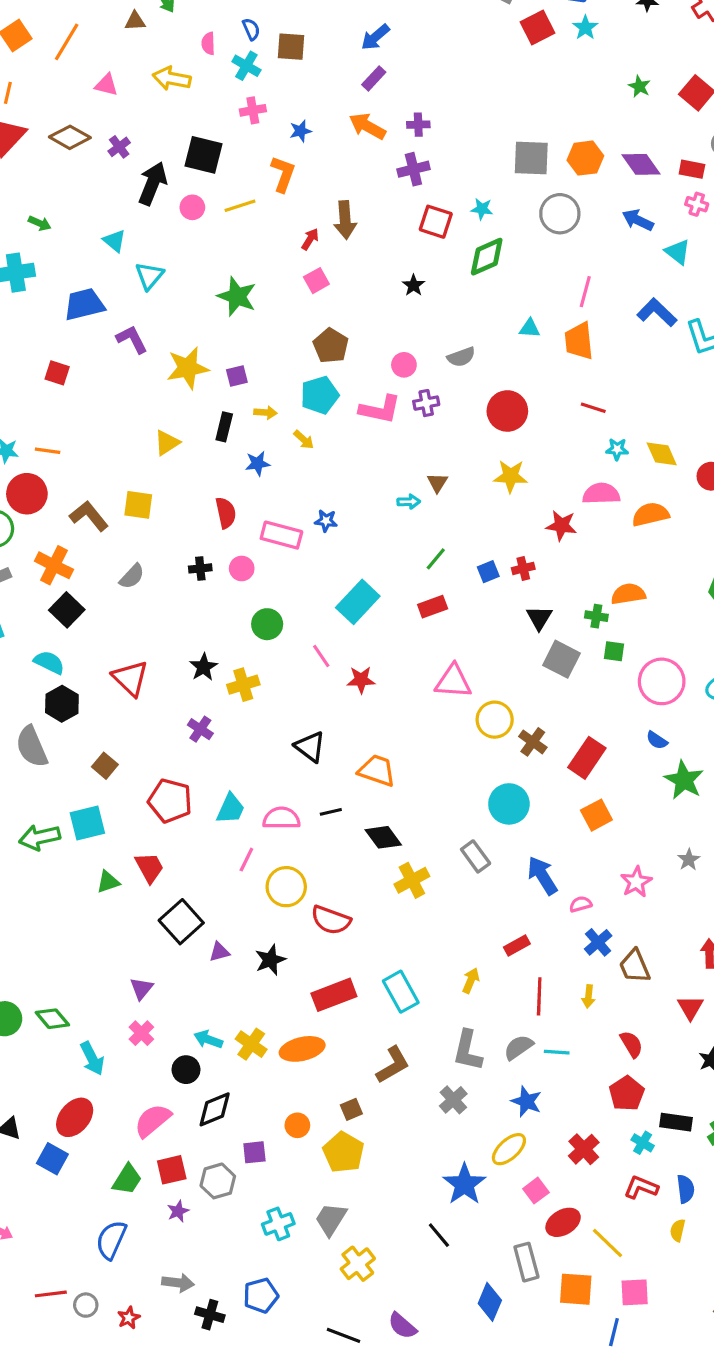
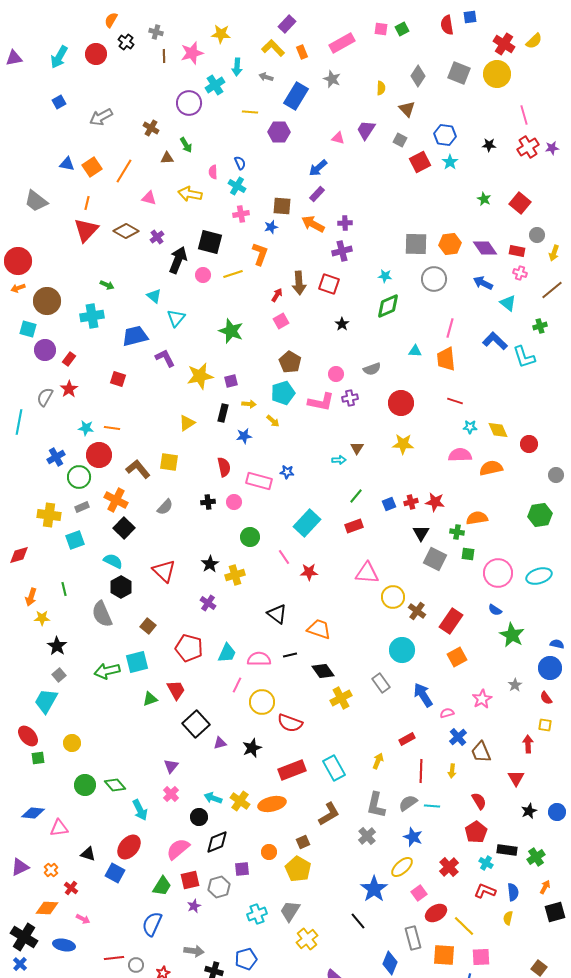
brown square: (291, 47) -> (282, 206), moved
red square: (436, 222) -> (329, 284), moved
red star: (561, 526) -> (435, 502), moved

